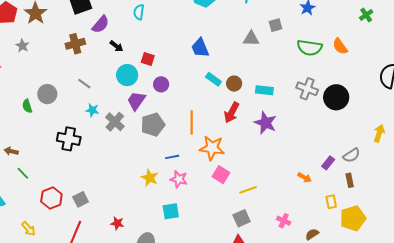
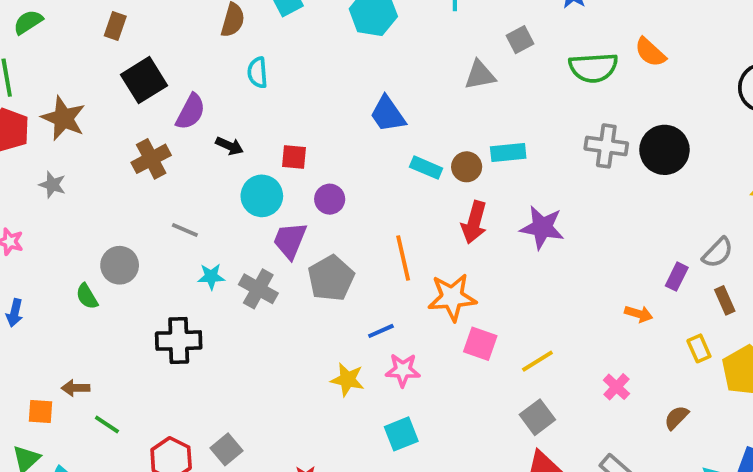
cyan rectangle: (264, 90) -> (508, 152), moved
pink cross: (284, 221) -> (616, 387), moved, turned 32

